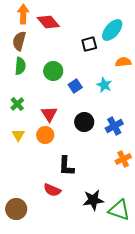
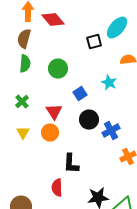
blue square: (75, 86) -> (80, 94), moved
blue cross: (114, 126) -> (111, 131), moved
red semicircle: (52, 190) -> (57, 188), turned 66

